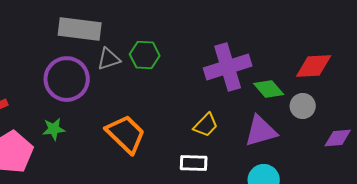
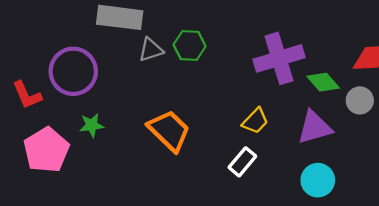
purple circle: (67, 79) -> (73, 71), moved
white rectangle: (194, 163) -> (242, 162), turned -52

